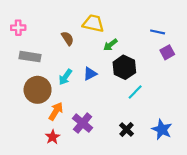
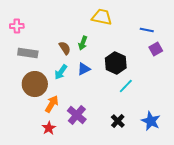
yellow trapezoid: (93, 23) -> (102, 17), moved
brown semicircle: (68, 38) -> (65, 48), moved
green arrow: (110, 45) -> (83, 43), moved, turned -32

